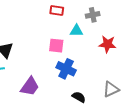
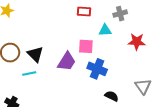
purple trapezoid: (30, 86) -> (67, 61), moved
gray triangle: (111, 89) -> (143, 86), turned -36

